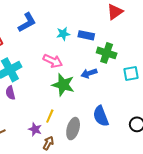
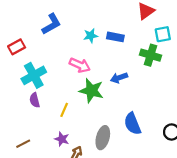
green cross: (107, 53) -> (151, 55), moved
cyan square: (131, 73) -> (163, 34), moved
yellow line: (50, 116) -> (64, 110), moved

